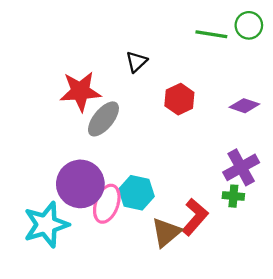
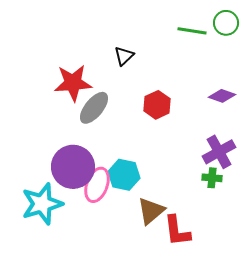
red hexagon: (179, 99) -> (157, 105), moved
red L-shape: (195, 217) -> (177, 231), moved, turned 132

